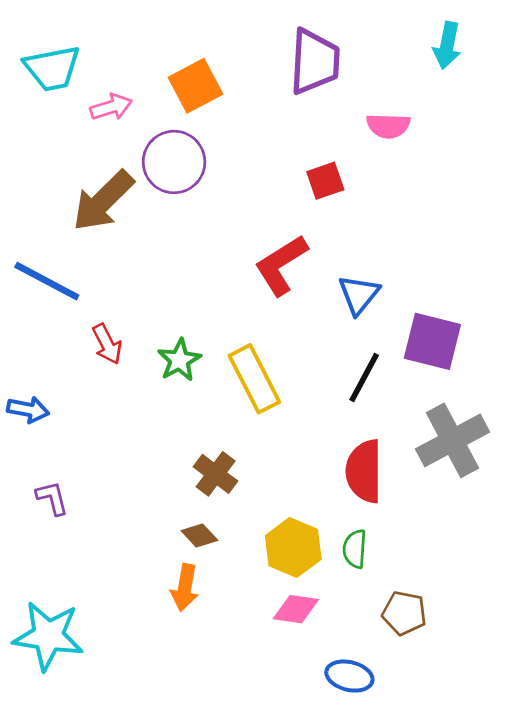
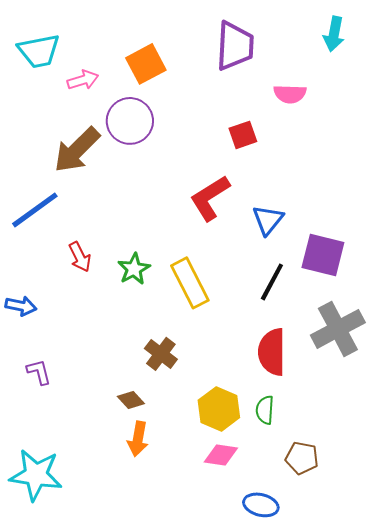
blue line: (47, 281) -> (35, 210), turned -64
brown diamond: (199, 535) -> (131, 400), moved

